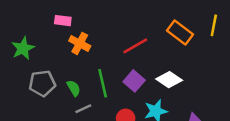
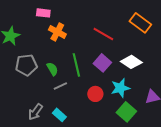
red line: (135, 46) -> (103, 34), turned 60

